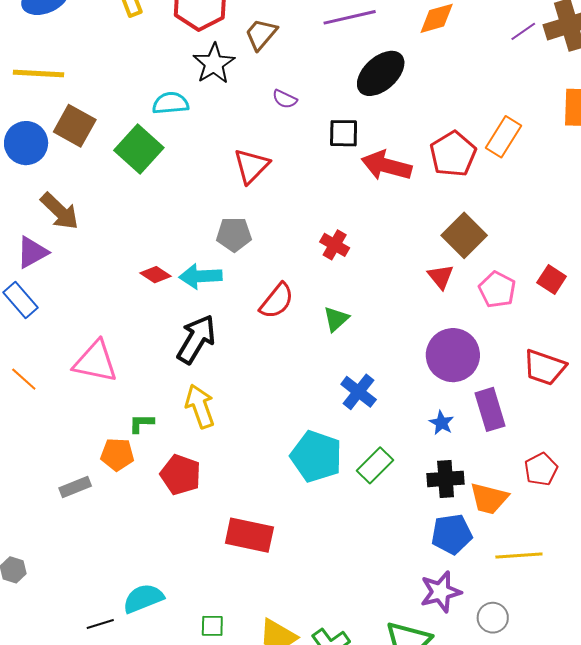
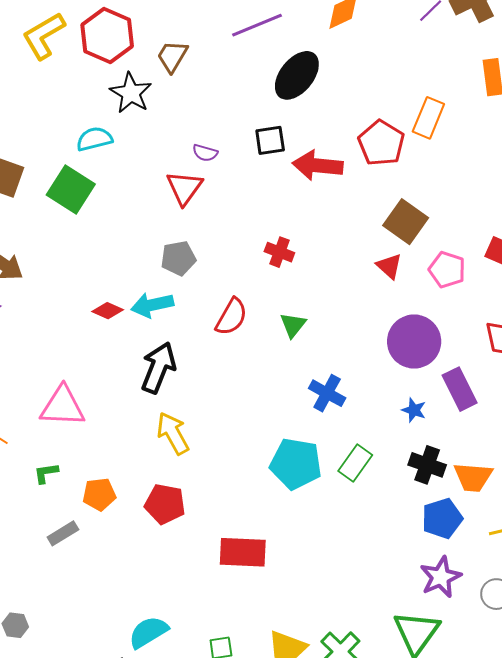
purple semicircle: (285, 99) -> (205, 153), moved
green L-shape: (141, 423) -> (46, 473), moved
black cross: (446, 479) -> (427, 465), turned 33

